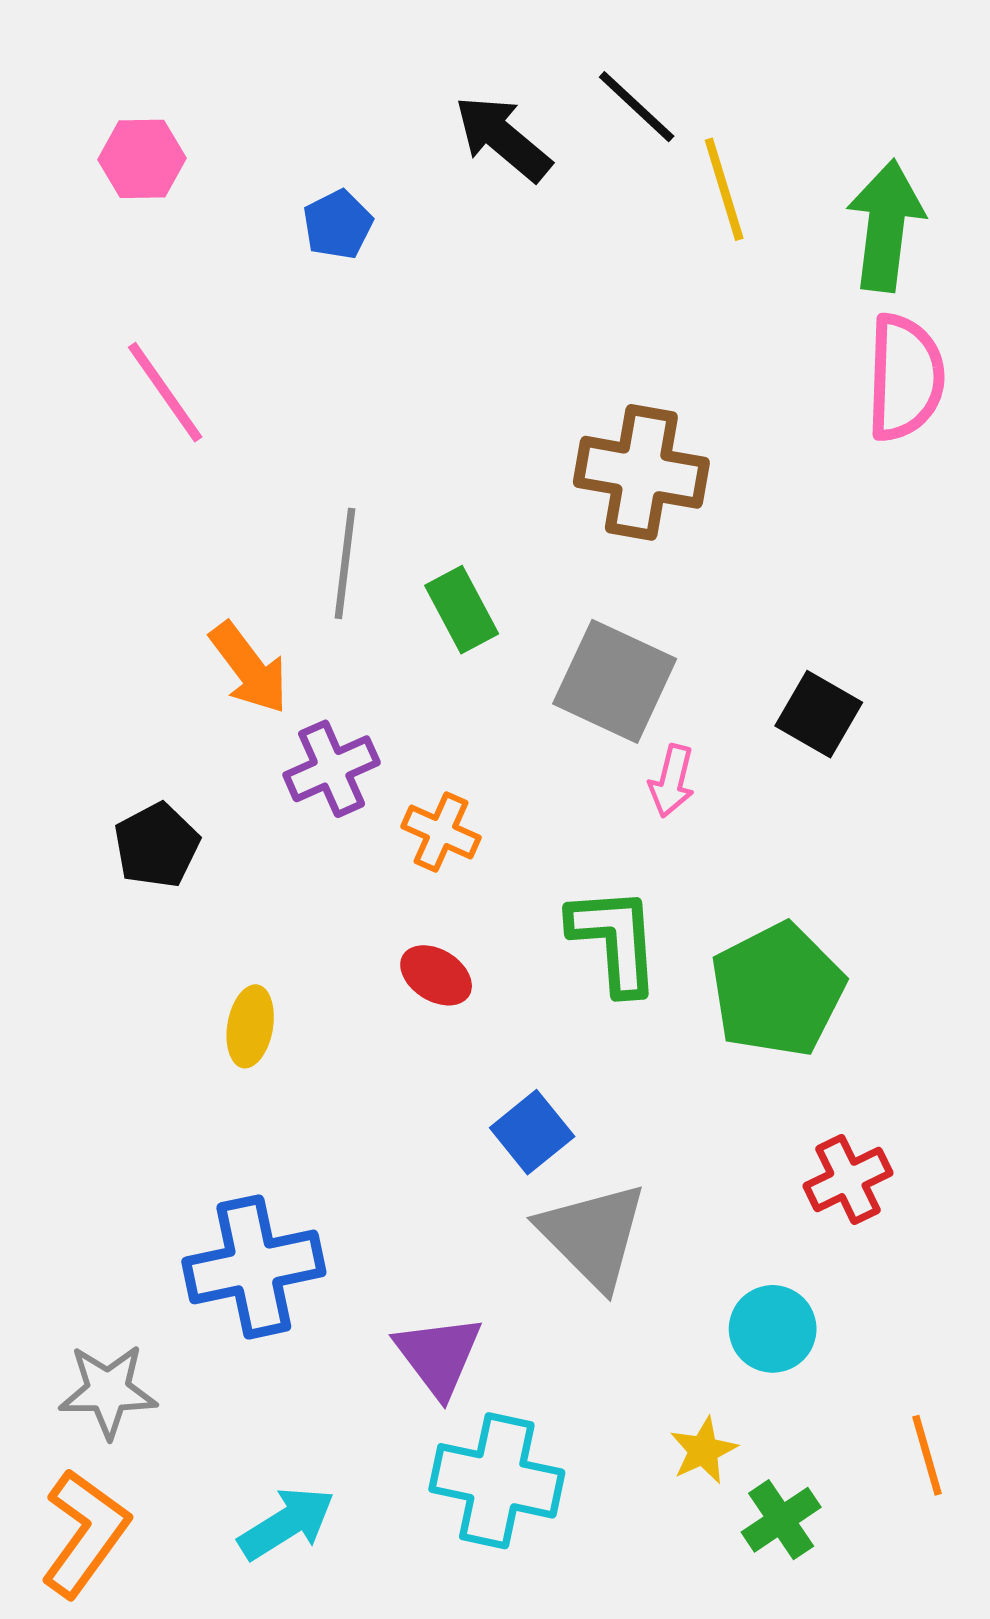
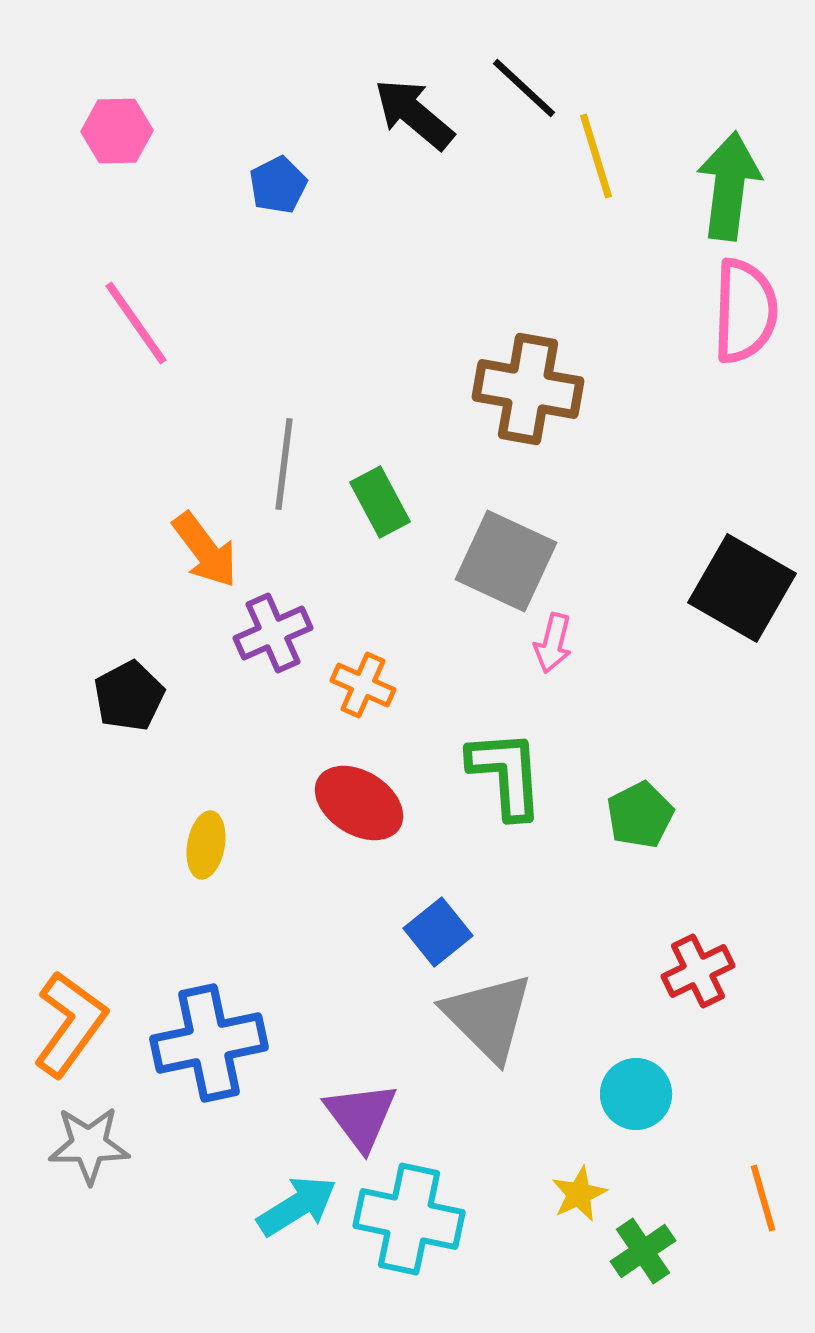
black square: (819, 714) -> (742, 588), moved, size x1.5
red ellipse: (436, 975) -> (359, 803), size x1.5
green pentagon: (777, 990) -> (640, 815), size x0.6
cyan arrow: (287, 1523) -> (297, 1206), moved
orange L-shape: (85, 1533) -> (70, 1024), moved

